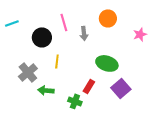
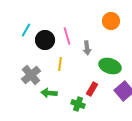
pink line: (64, 22) -> (67, 36), moved
cyan line: (12, 23) -> (26, 30), moved, turned -40
gray arrow: (84, 33) -> (87, 48), moved

